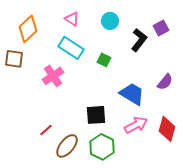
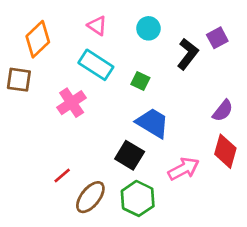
blue trapezoid: (132, 94) -> (153, 123), moved
black square: (96, 115) -> (130, 155), turned 35
red diamond: (167, 129) -> (225, 151), moved

